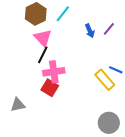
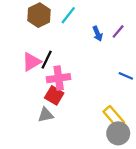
pink triangle: (43, 38) -> (31, 62), moved, turned 42
yellow rectangle: (105, 80) -> (114, 117), moved
gray triangle: (18, 105) -> (46, 115), moved

